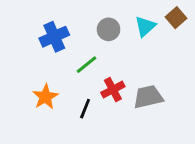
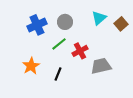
brown square: (176, 18) -> (121, 24), moved
gray circle: (109, 29) -> (65, 22), moved
red cross: (113, 90) -> (80, 51), moved

